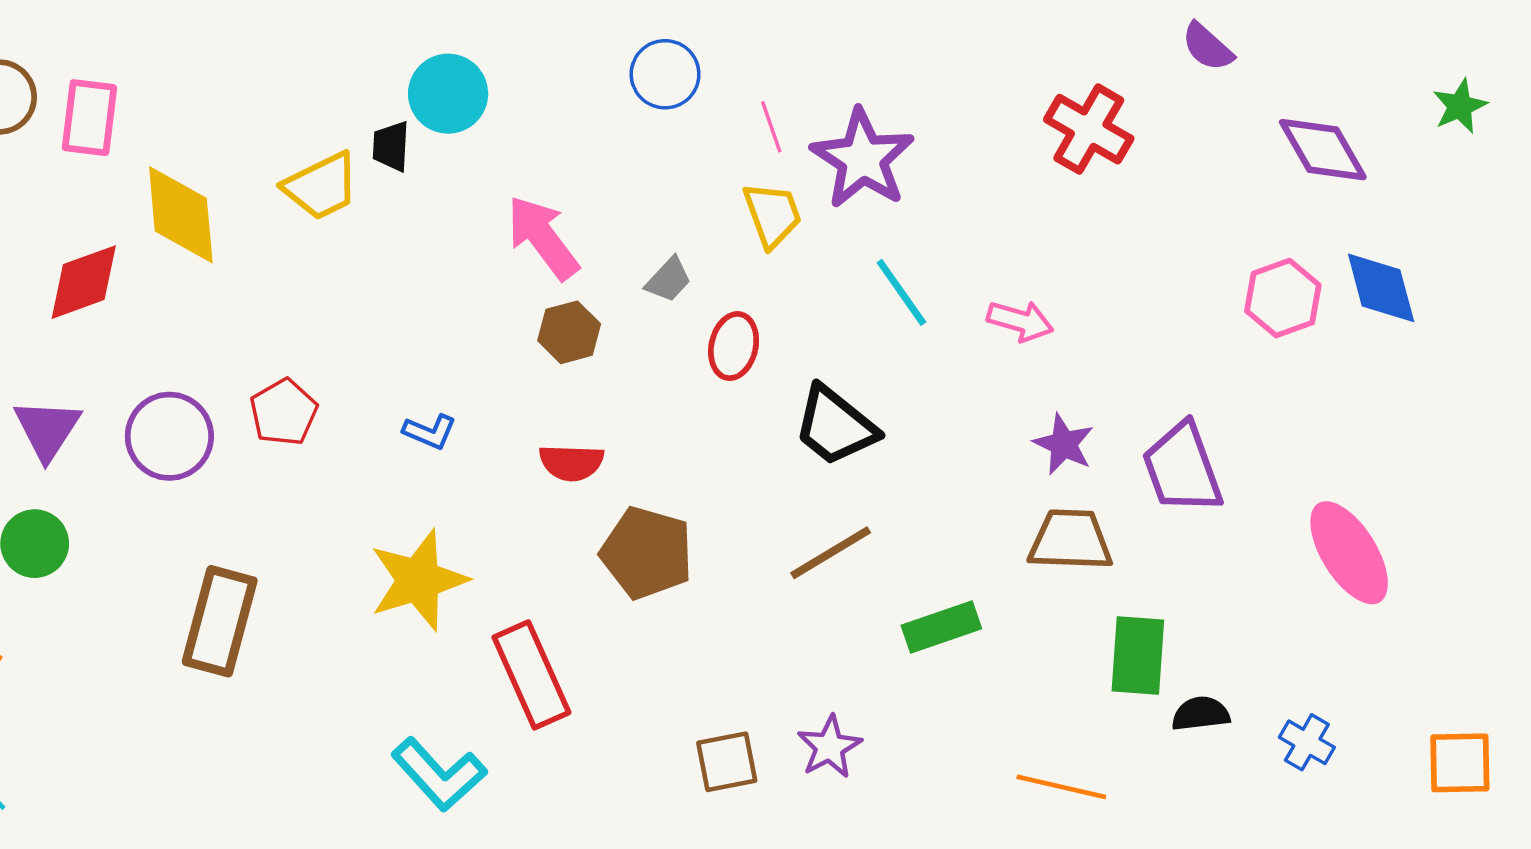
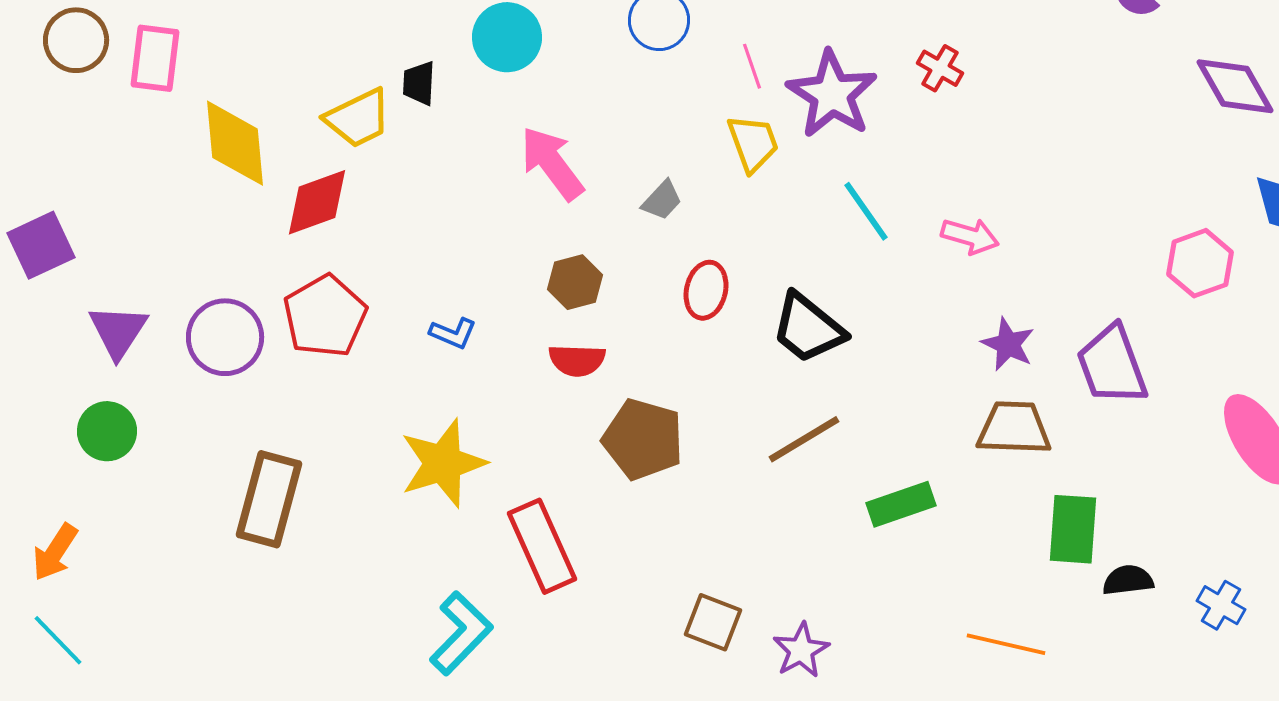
cyan circle: (448, 94) -> (507, 37), moved
red cross: (1089, 129) -> (940, 68), moved, size x0.6
red diamond: (84, 282) -> (317, 202), moved
pink hexagon: (1283, 298) -> (1200, 263), moved
brown hexagon: (569, 332) -> (575, 282), moved
red ellipse: (734, 346) -> (706, 290), moved
red pentagon: (284, 412) -> (325, 316), size x1.4
purple star: (829, 747) -> (801, 650), moved
brown square: (727, 762) -> (713, 622), turned 32
cyan L-shape: (439, 774) -> (461, 633), turned -94

